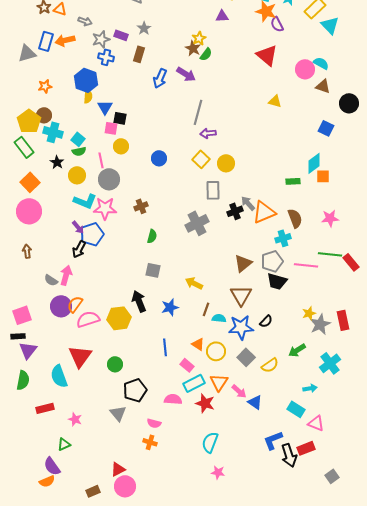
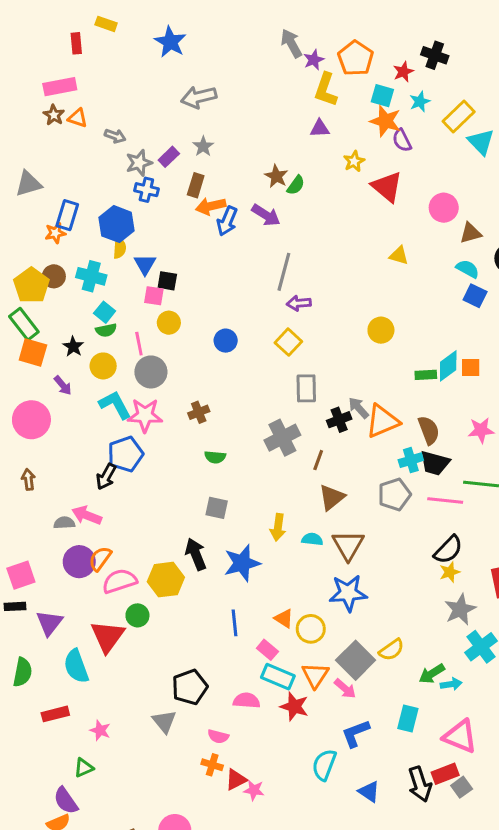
purple rectangle: (121, 35) -> (169, 157), turned -64
yellow star: (199, 38) -> (354, 161), moved
orange arrow: (65, 40) -> (211, 206), moved
blue rectangle: (46, 41) -> (67, 215), moved
cyan semicircle: (321, 63) -> (468, 269), moved
brown triangle: (323, 86) -> (471, 233), turned -35
cyan cross: (53, 132) -> (91, 276), moved
yellow circle: (226, 163) -> (381, 330), moved
cyan diamond: (314, 163) -> (448, 366), moved
orange square: (30, 182) -> (33, 353), moved, turned -30
cyan L-shape: (85, 201) -> (115, 405), turned -140
purple arrow: (78, 227) -> (63, 385), moved
green semicircle: (152, 236) -> (215, 457), turned 80
brown triangle: (243, 263) -> (332, 497), moved
pink arrow: (66, 275) -> (87, 515), turned -84
gray semicircle: (51, 280) -> (64, 523), turned 144
black trapezoid: (277, 281) -> (435, 463), moved
yellow arrow: (194, 283) -> (278, 527), turned -108
blue star: (170, 307) -> (242, 563), size x1.4
brown line: (206, 309) -> (318, 460), moved
cyan semicircle: (219, 318) -> (312, 539), moved
black semicircle: (266, 321) -> (448, 550), moved, size x1.5
gray star: (320, 324) -> (460, 609), moved
purple triangle: (28, 350) -> (49, 623), moved
green arrow: (297, 350) -> (432, 674), moved
gray square: (246, 357) -> (356, 660), moved, size x1.4
green circle: (115, 364) -> (137, 615), moved
cyan rectangle: (194, 383) -> (278, 677), turned 50
blue triangle: (255, 402) -> (369, 792), moved
cyan rectangle: (296, 409) -> (408, 718), moved, turned 72
pink triangle: (316, 423) -> (460, 736), size x1.4
blue L-shape: (273, 440) -> (356, 733), moved
cyan semicircle: (210, 442) -> (324, 765), moved
red triangle: (118, 469) -> (236, 780), moved
pink star: (218, 472) -> (254, 790), moved
gray square: (332, 476) -> (462, 787), moved

